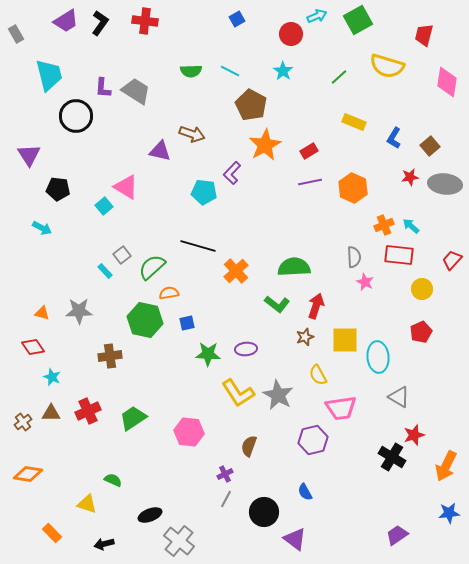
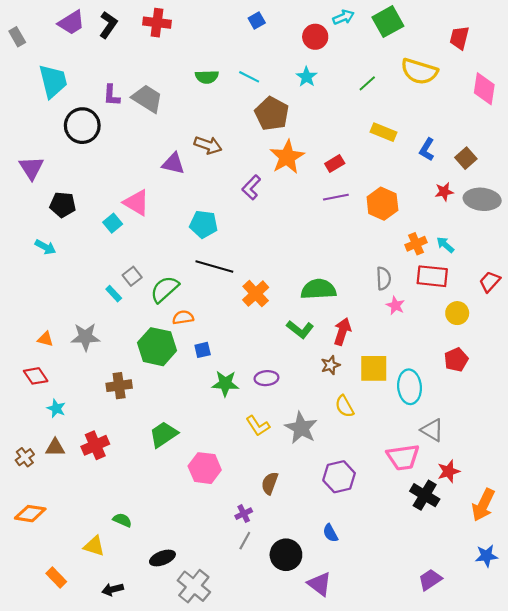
cyan pentagon: (204, 192) -> (204, 224), moved
yellow L-shape: (238, 393) -> (258, 426), size x0.7
pink trapezoid: (341, 408) -> (403, 457), moved
green trapezoid: (133, 418) -> (164, 434), moved

